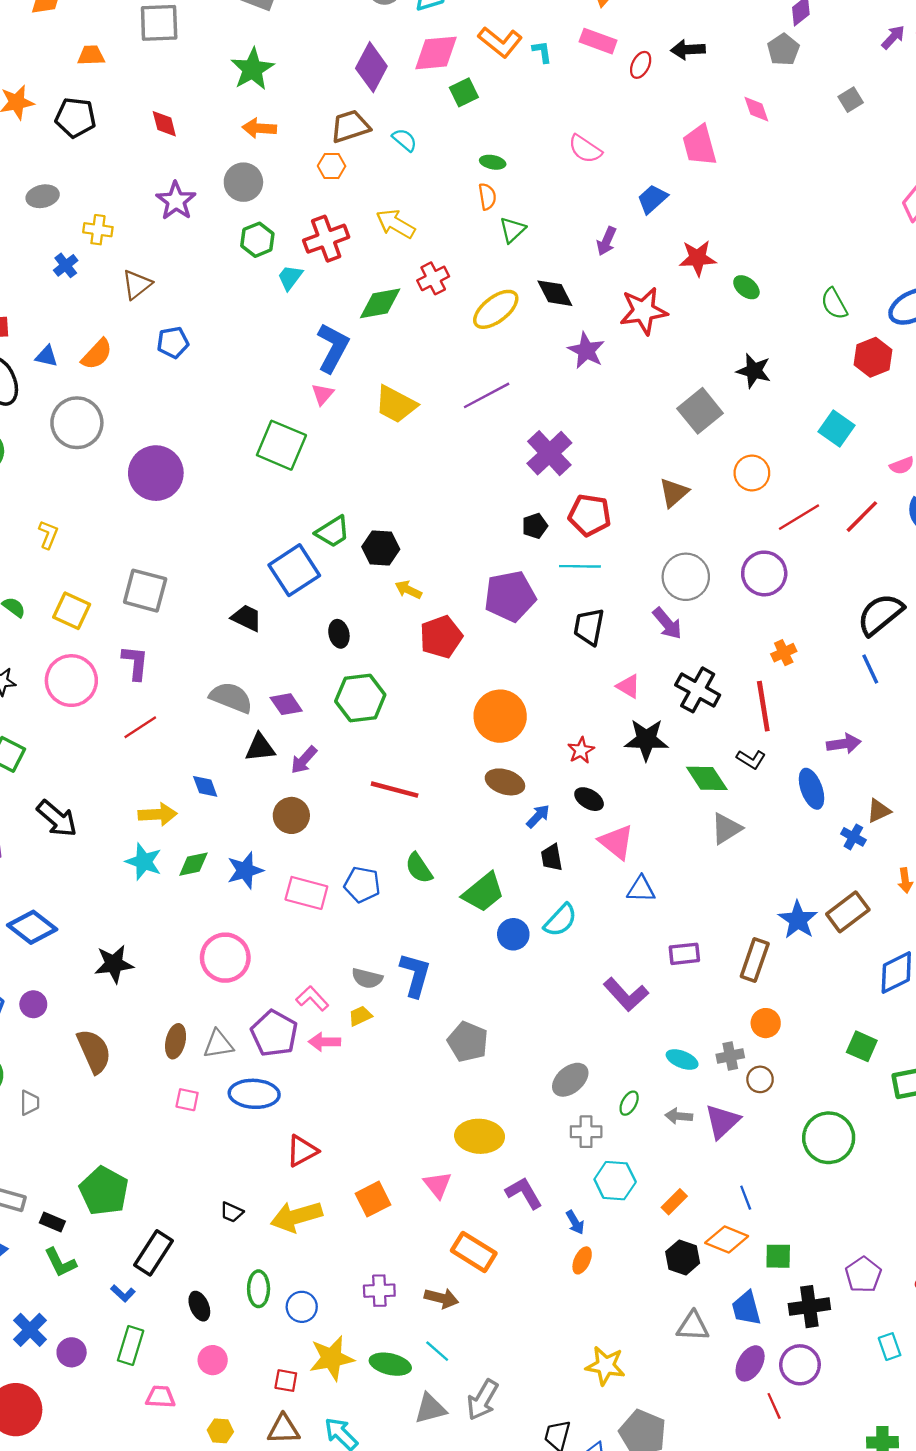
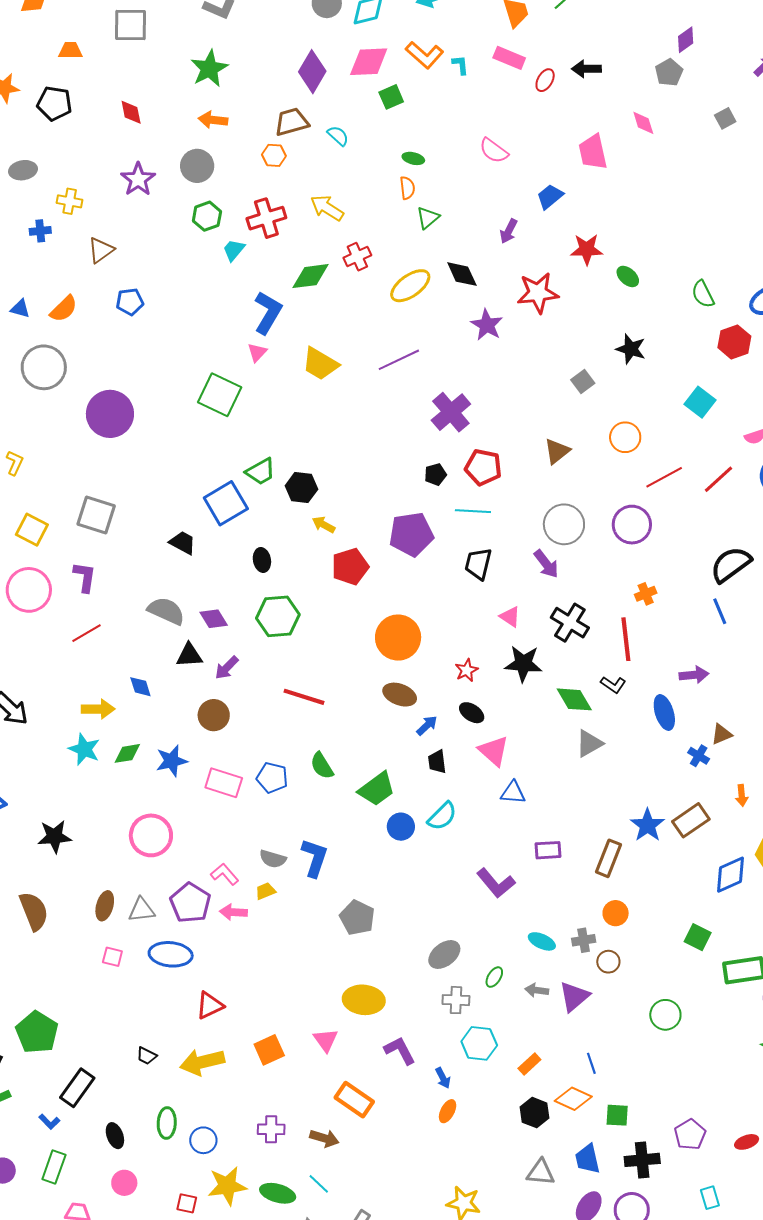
blue cross: (66, 265) -> (40, 231), turned 30
gray square: (700, 411) -> (583, 381), size x0.6
green circle: (829, 1138) -> (665, 1015), size x0.7

